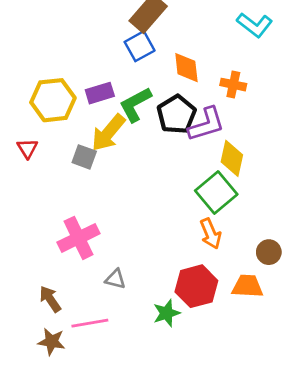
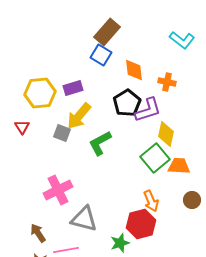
blue square: (140, 46) -> (101, 55), turned -30
green L-shape: (135, 104) -> (100, 143), moved
orange arrow: (211, 234) -> (151, 201), moved
gray triangle: (115, 279) -> (84, 219), size x1.8
orange trapezoid: (247, 286) -> (179, 166), moved

